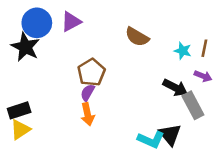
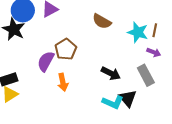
cyan star: (183, 51) -> (138, 32), size x1.5
black arrow: (175, 88) -> (111, 73), moved
purple semicircle: (88, 93) -> (46, 61), moved, size x1.5

